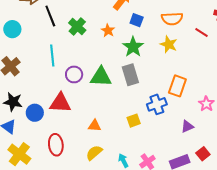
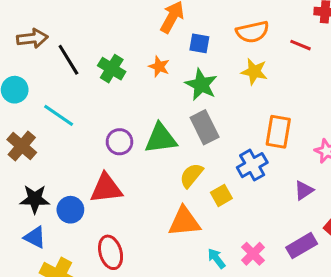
cyan line: (52, 56) -> (59, 115), moved, turned -40
orange triangle: (95, 126) -> (184, 222), moved, size x1.6
yellow semicircle: (94, 153) -> (191, 175), moved

